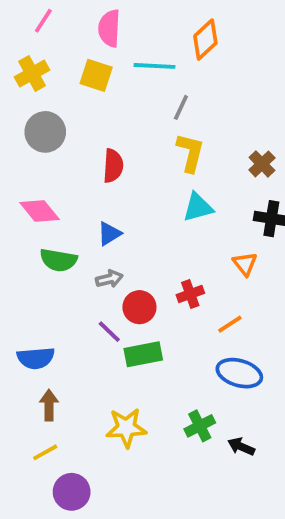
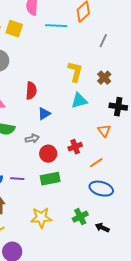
yellow square: (96, 75) -> (14, 29), moved
gray line: (181, 107) -> (103, 41), moved
brown cross: (262, 164) -> (104, 78), moved
red semicircle: (113, 166) -> (31, 91), moved
blue triangle: (109, 234) -> (44, 114), moved
purple line: (109, 332) -> (17, 179), moved, turned -40

